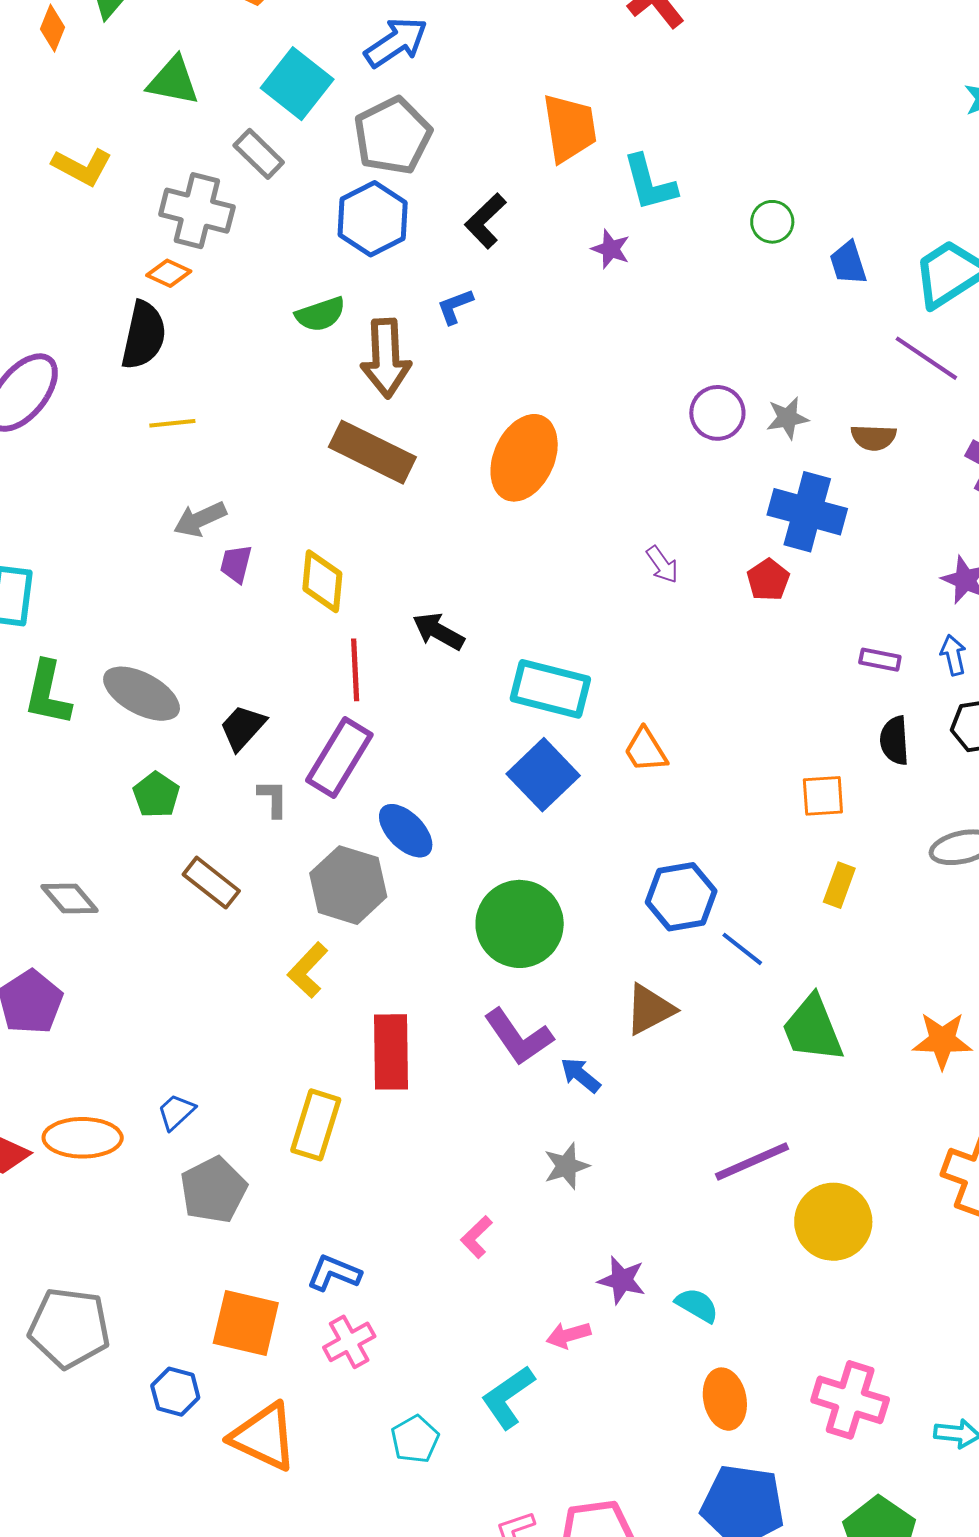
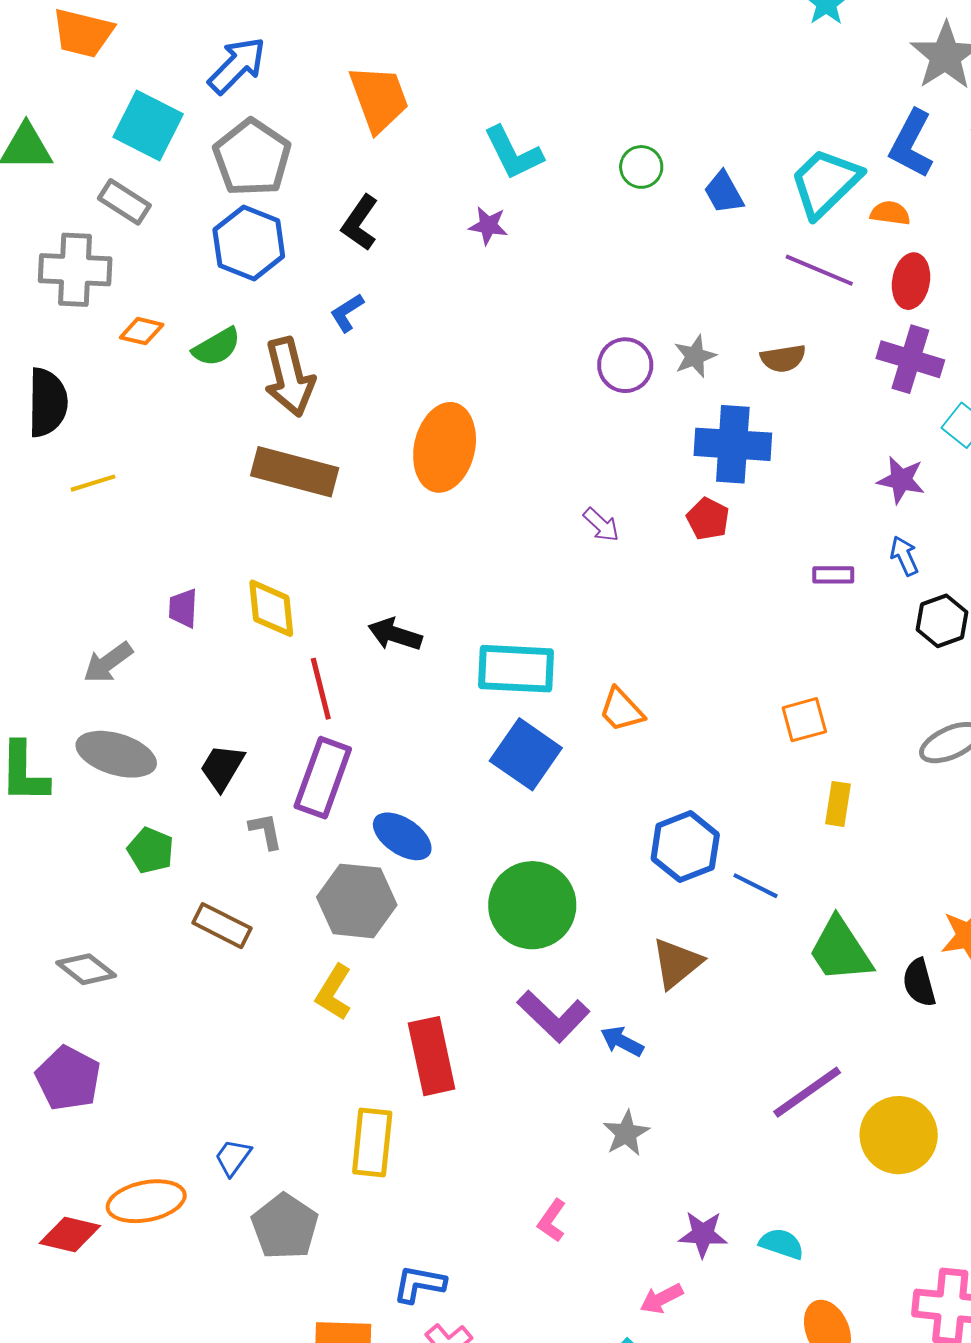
orange trapezoid: (570, 128) -> (379, 98), moved
orange diamond: (169, 273) -> (142, 331), moved
gray arrow: (200, 519) -> (108, 662), moved
black semicircle: (895, 741) -> (919, 983), moved

